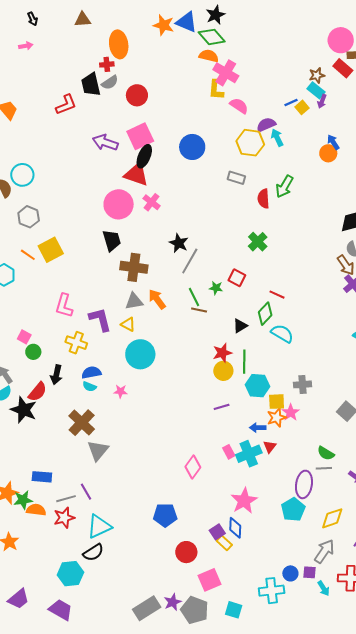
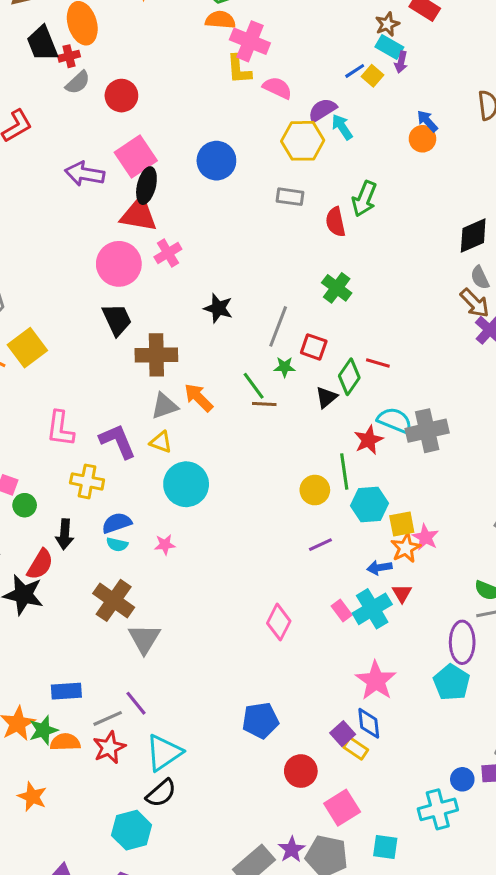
black trapezoid: (91, 85) -> (42, 43), moved
pink cross: (152, 202) -> (168, 253), turned 30
gray line: (190, 261) -> (278, 326), moved
green diamond: (265, 314) -> (349, 377), moved
black triangle: (240, 326) -> (326, 397), moved
red star: (222, 353) -> (369, 440), moved
gray cross: (302, 384) -> (427, 431), moved, size x1.5
pink diamond: (193, 467) -> (279, 622), moved

